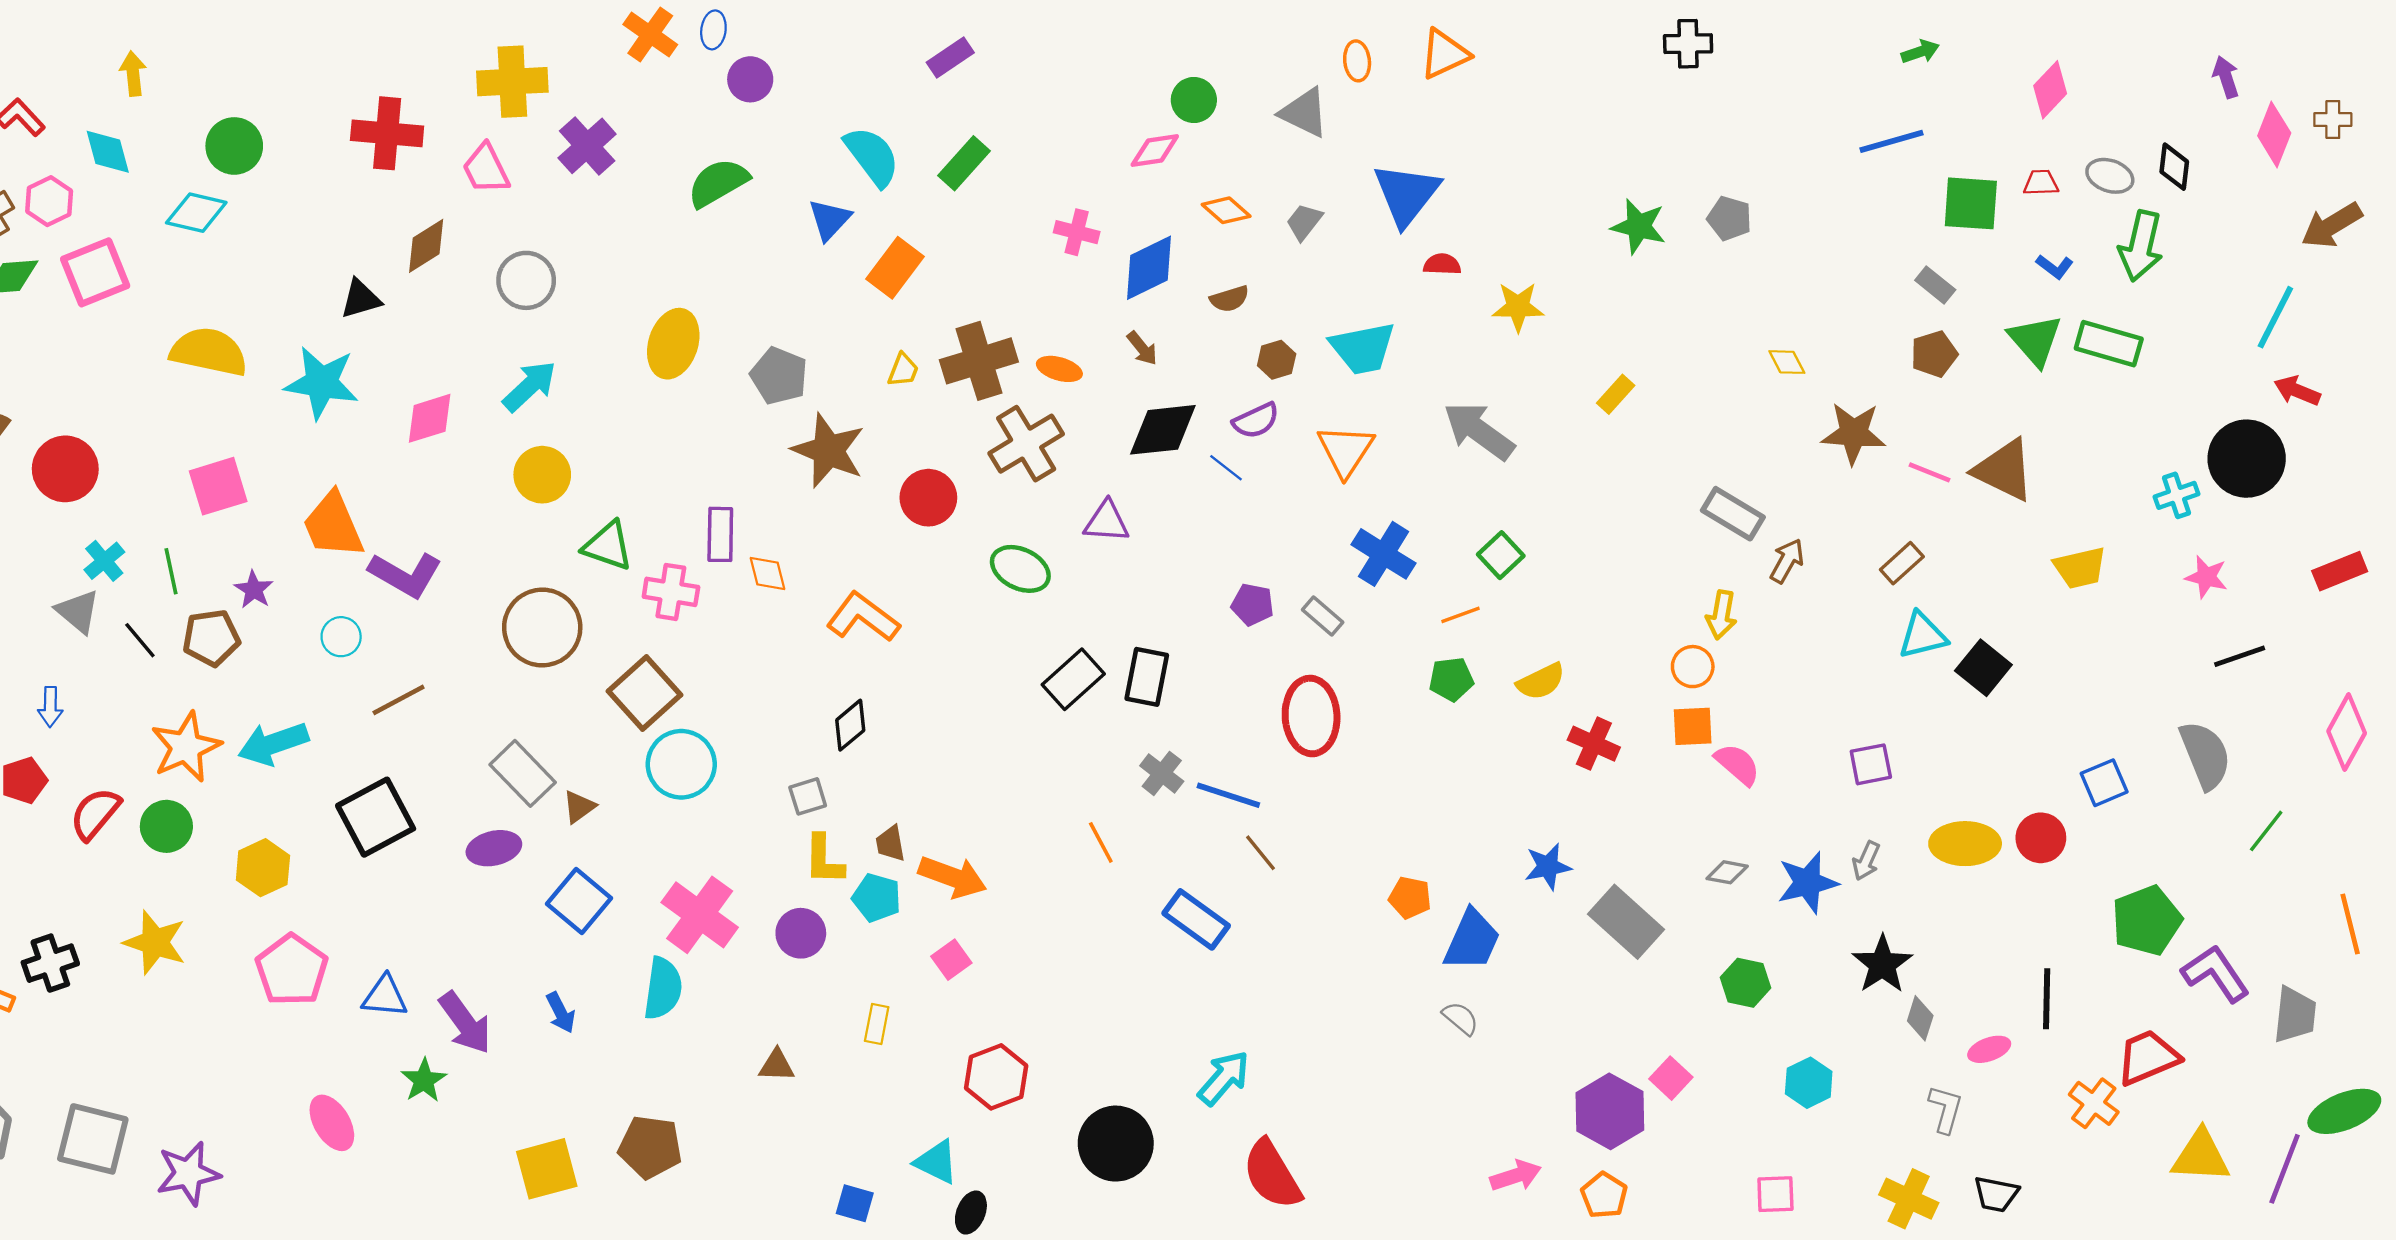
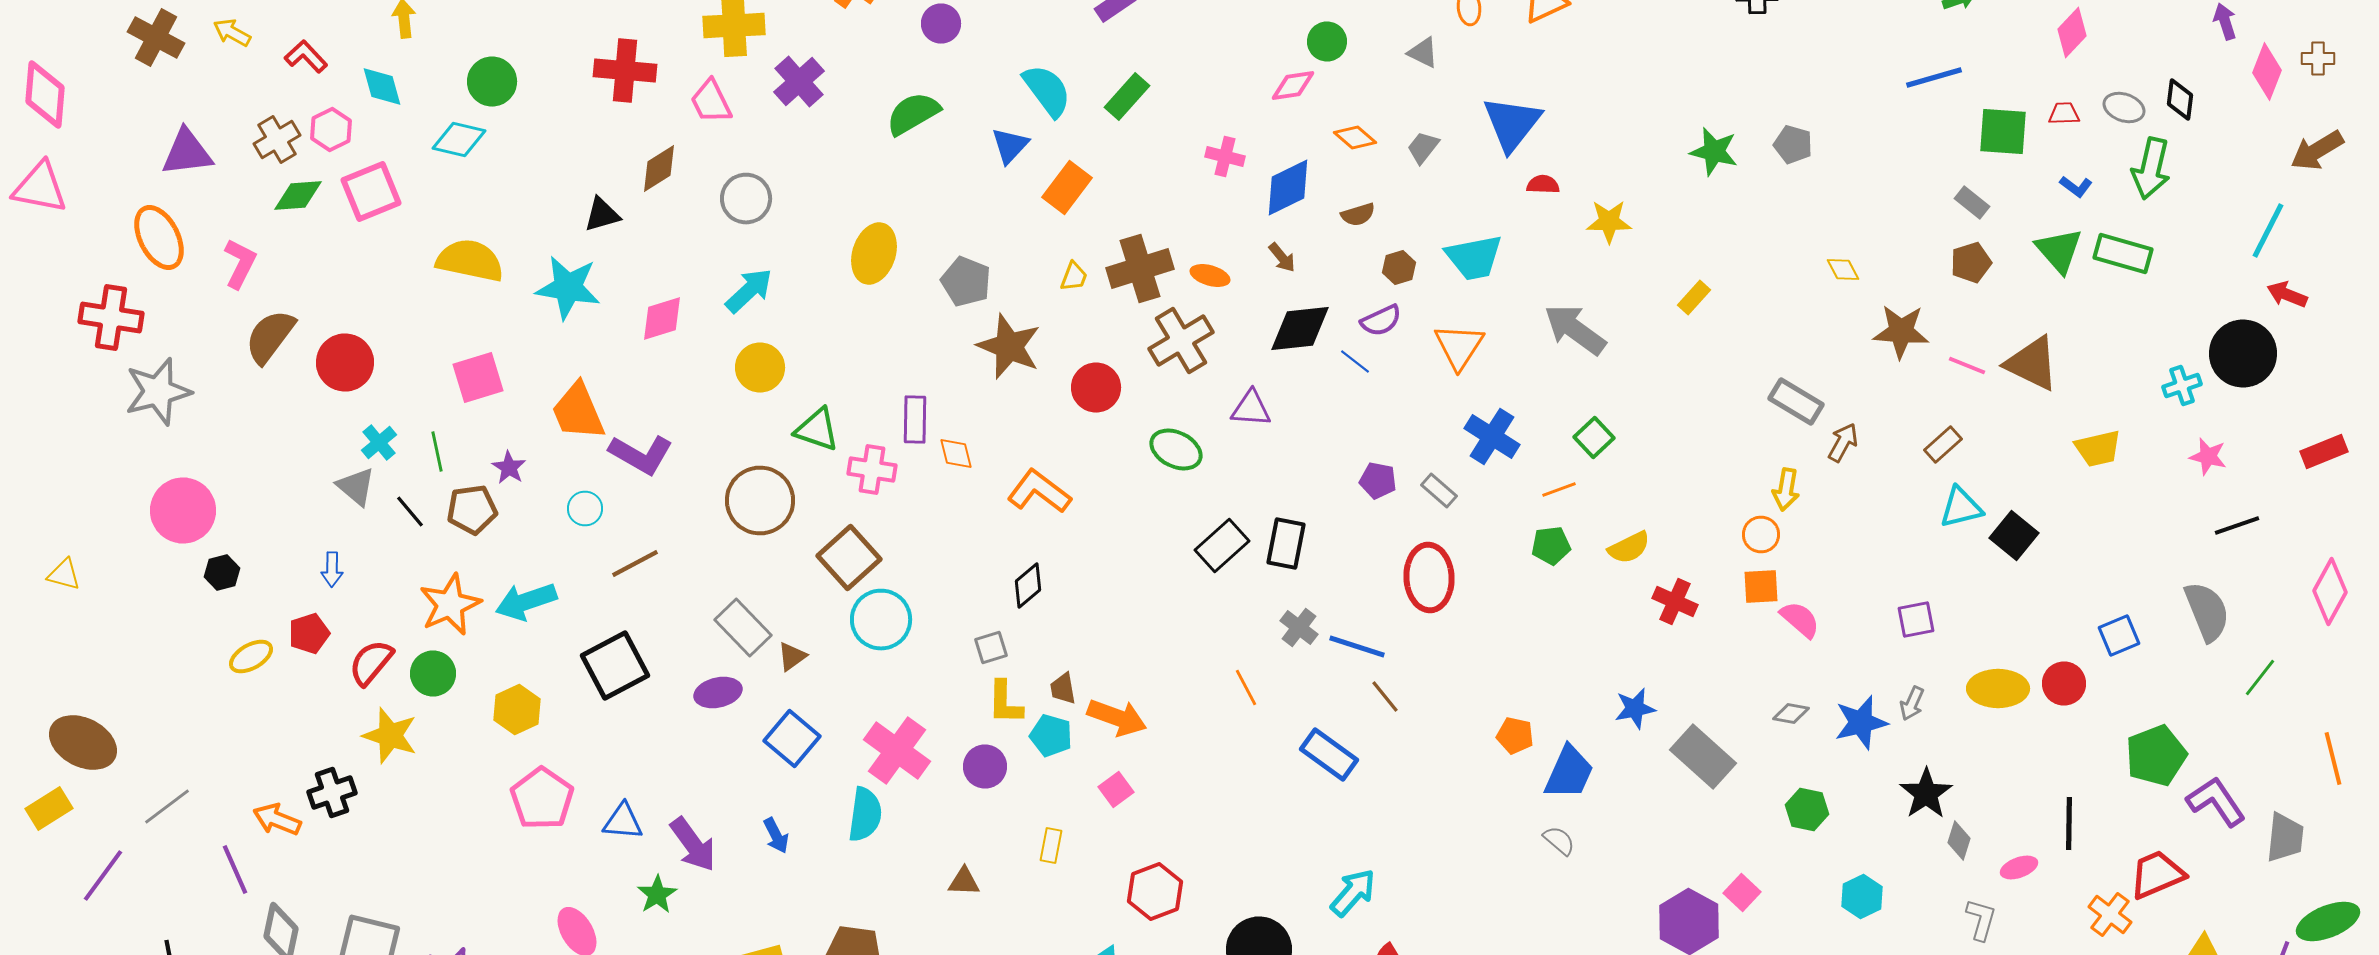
gray triangle: (1304, 113) -> (1423, 52), size x0.7
yellow star: (155, 942) -> (390, 736), moved

